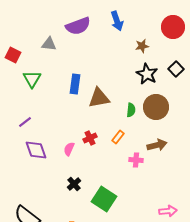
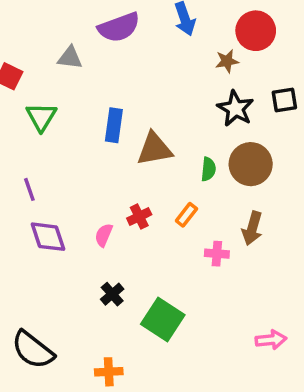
red circle: (173, 27) -> (256, 31), moved
black square: (176, 69) -> (284, 100), turned 35
purple line: (25, 122) -> (29, 189), turned -72
brown arrow: (157, 145) -> (252, 228), turned 120

